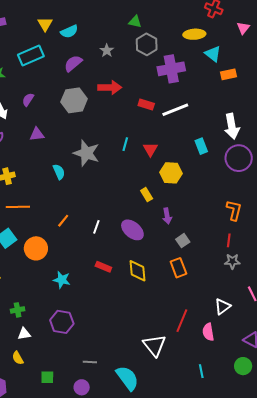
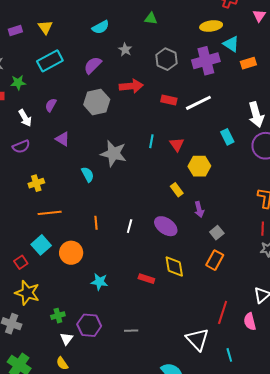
yellow triangle: (45, 24) -> (45, 27), moved
cyan semicircle: (69, 31) -> (101, 27), moved
gray hexagon: (147, 44) -> (166, 59), moved
purple cross: (171, 69) -> (206, 61), moved
purple triangle: (37, 134) -> (63, 139), turned 42
orange line: (63, 221) -> (96, 223), turned -40
red rectangle: (103, 267) -> (146, 279), moved
orange rectangle: (178, 268) -> (215, 260), turned 54
purple hexagon: (62, 322) -> (89, 325), moved
white triangle: (24, 334) -> (67, 339), turned -40
gray line: (90, 362) -> (131, 331), moved
cyan line: (201, 371) -> (229, 355), moved

